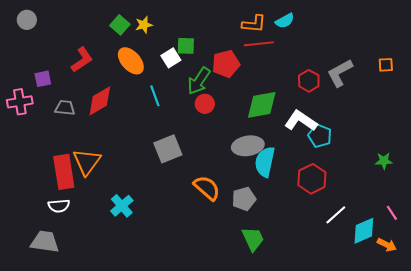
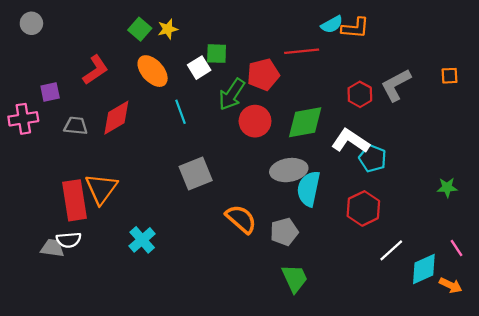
orange L-shape: (254, 24) -> (355, 28), moved
red circle: (205, 104) -> (255, 121), moved, size x1.4
gray trapezoid: (45, 242) -> (52, 248), moved, size x0.7

